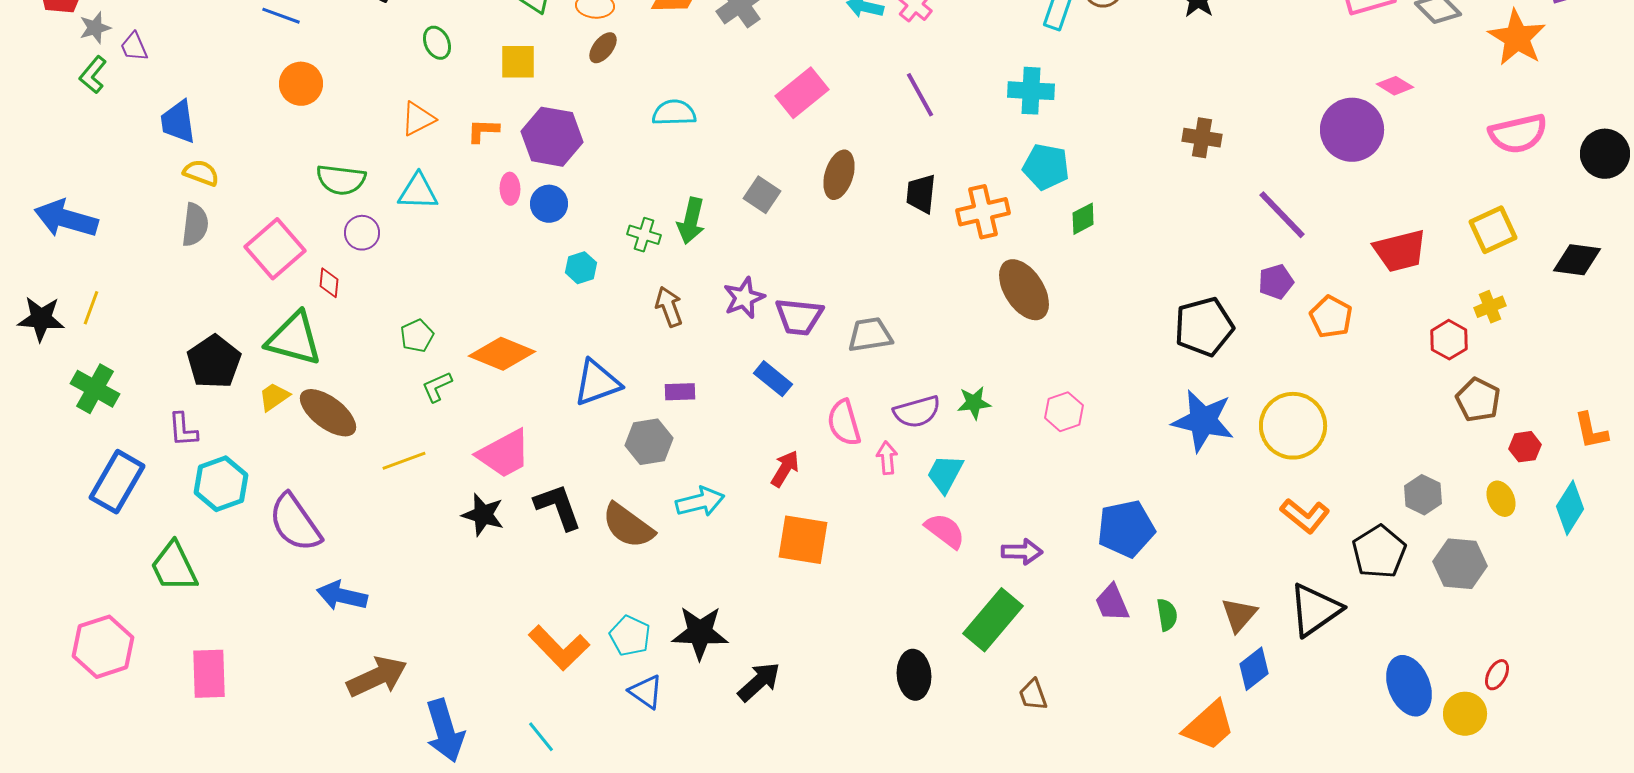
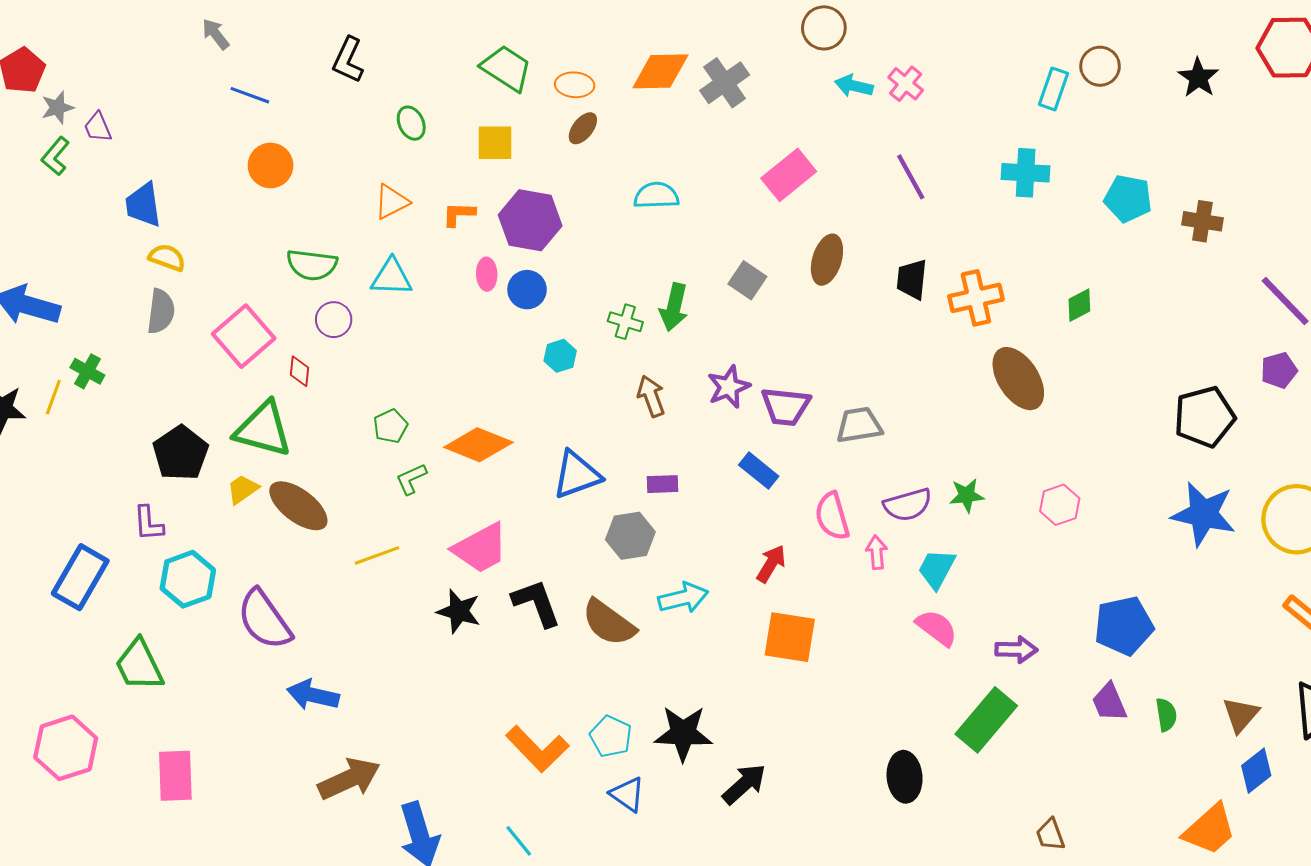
cyan pentagon: (1046, 167) -> (1128, 199), moved
green cross: (95, 389) -> (87, 371), moved, size x0.7
brown trapezoid: (1033, 695) -> (1050, 835), moved

